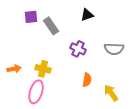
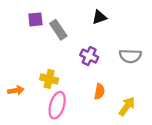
orange arrow: (14, 69) -> (16, 90), moved
pink ellipse: (36, 92) -> (57, 105), moved
yellow arrow: (111, 93) -> (127, 106), turned 72

